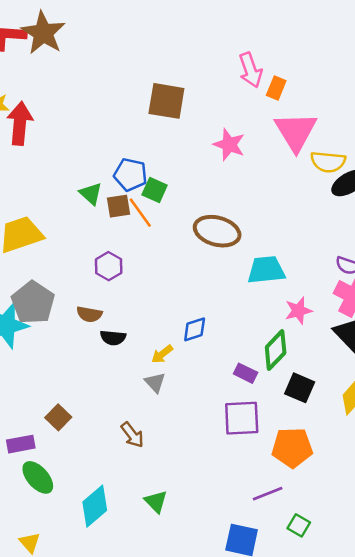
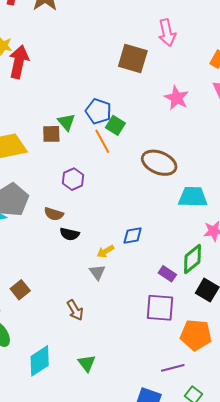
pink arrow: (251, 70) -> (167, 33), moved
brown square: (119, 206) -> (51, 134), moved

